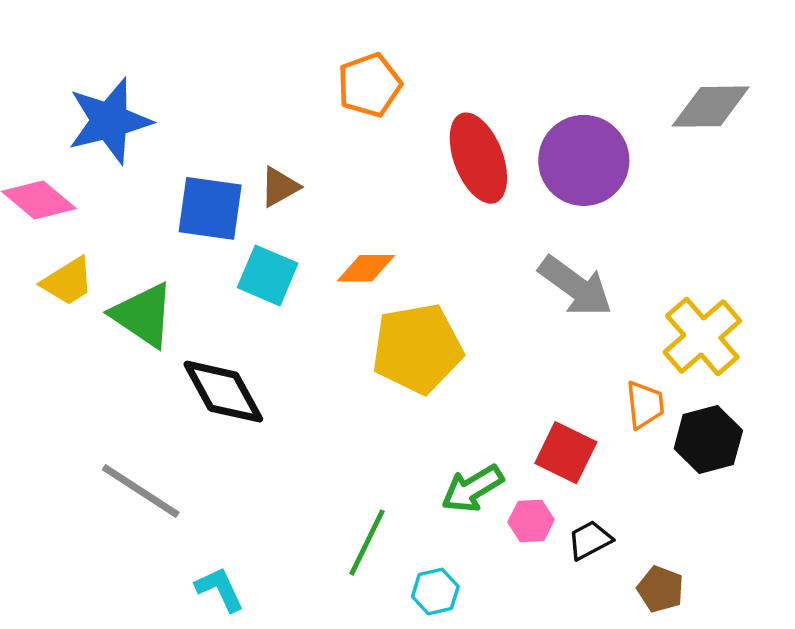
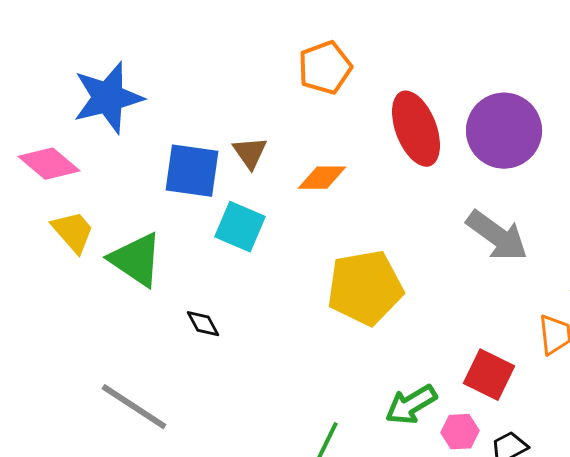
brown triangle: (280, 187) -> (250, 153), turned -36
orange diamond: (366, 268) -> (322, 178), moved
yellow trapezoid: (68, 281) -> (73, 232), turned -99
black diamond: (223, 392) -> (203, 324), size x0.5

